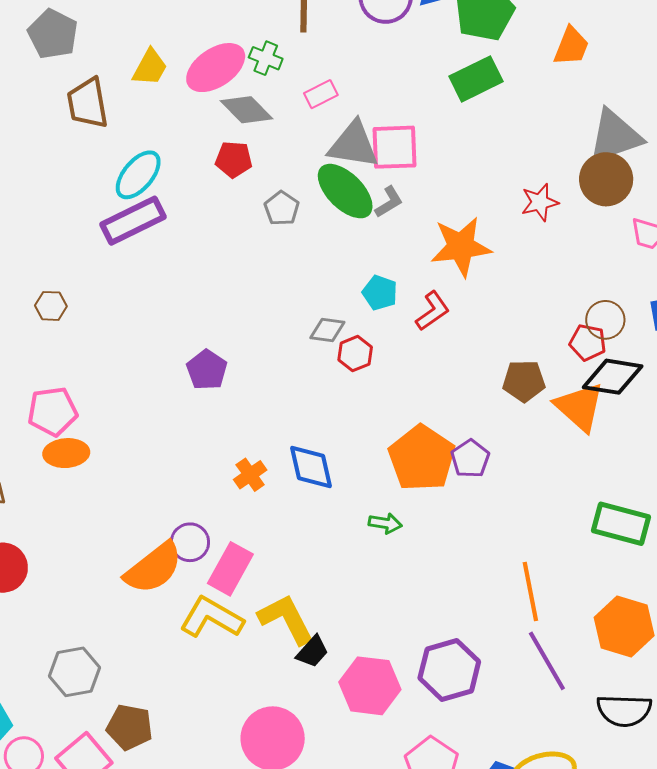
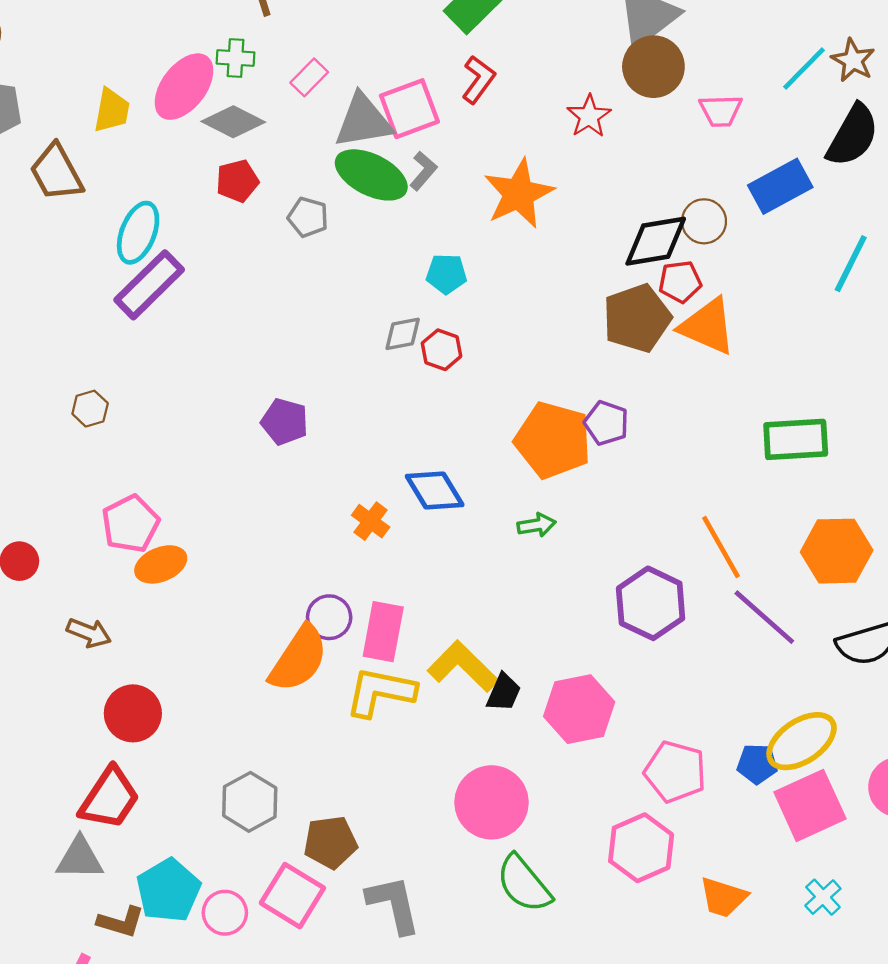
red L-shape: (433, 311) -> (478, 80), moved
red pentagon: (588, 342) -> (680, 282), moved
black diamond: (613, 377) -> (656, 241), moved
brown pentagon: (524, 381) -> (637, 318), size x1.4
purple hexagon: (449, 670) -> (651, 603), moved

